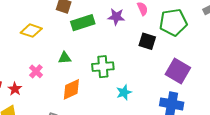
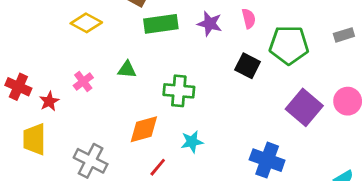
purple square: (178, 71) -> (304, 107), moved
orange diamond: (71, 89) -> (144, 129), moved
cyan star: (124, 92) -> (192, 142), moved

